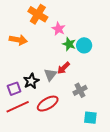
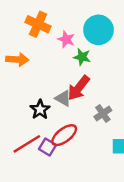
cyan circle: (84, 45) -> (98, 30), moved, size x1.5
red arrow: (64, 68) -> (79, 88), size x1.5
gray triangle: (50, 75) -> (63, 98), turned -32
purple square: (14, 89) -> (48, 147), moved, turned -32

